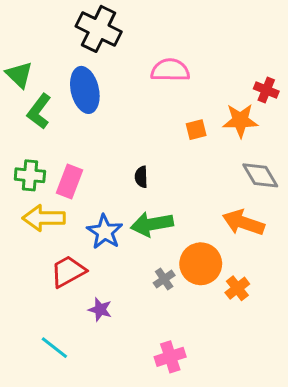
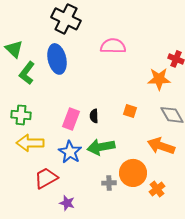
orange square: (196, 130) -> (130, 111), moved, turned 32
pink rectangle: (70, 181) -> (71, 119), moved
gray cross: (164, 279) -> (109, 183), turned 32

